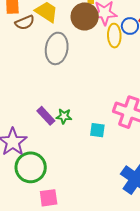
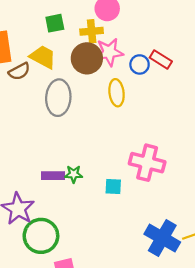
yellow ellipse: (114, 36) -> (117, 93), moved
purple rectangle: (46, 116) -> (53, 176), turned -42

